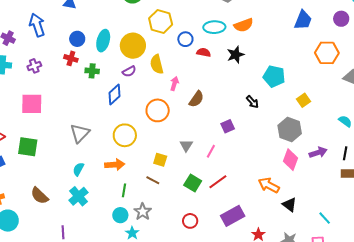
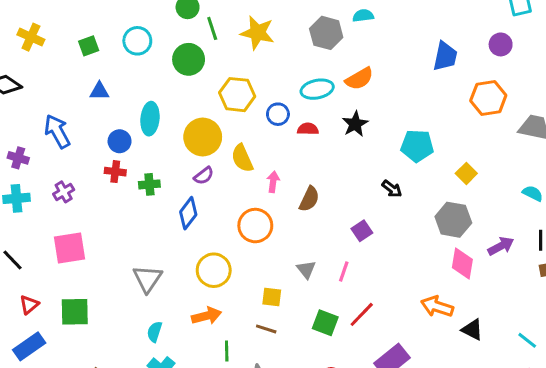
cyan ellipse: (103, 41) -> (150, 119), moved

